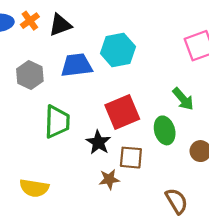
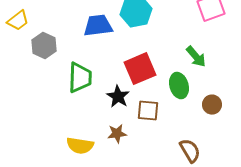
gray hexagon: (30, 75) -> (44, 46), moved
brown star: (109, 179) -> (117, 134), moved
yellow semicircle: (34, 188) -> (80, 146), moved

